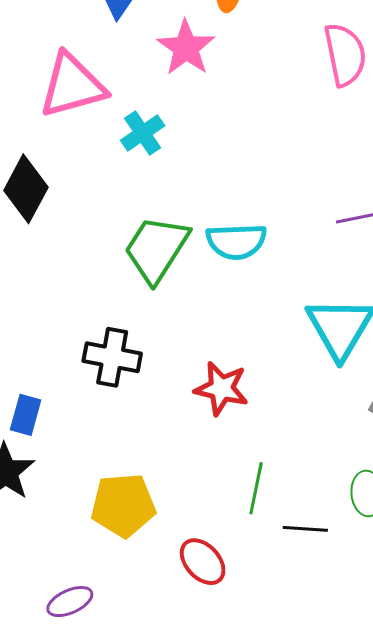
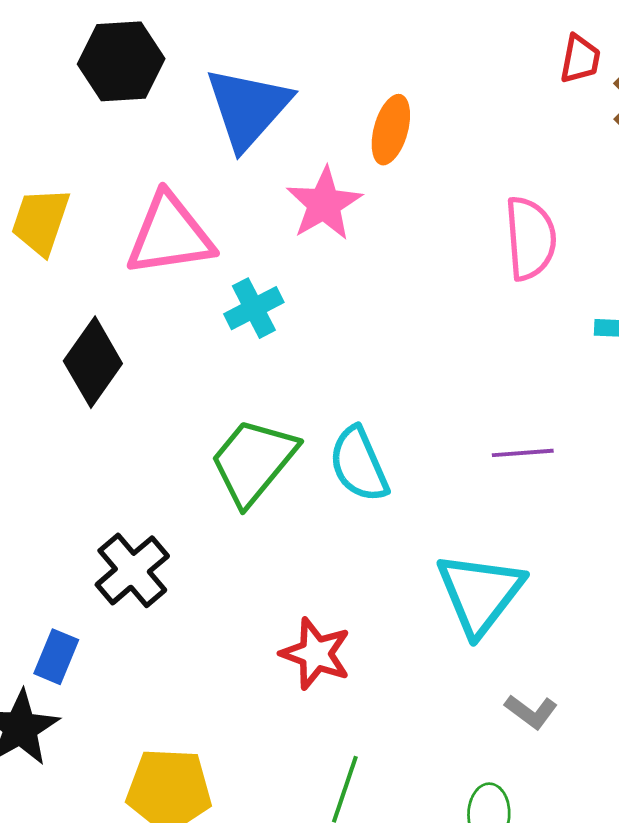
cyan semicircle: (236, 241) -> (359, 464), turned 62
black cross: (112, 357) -> (132, 570), moved, turned 32

